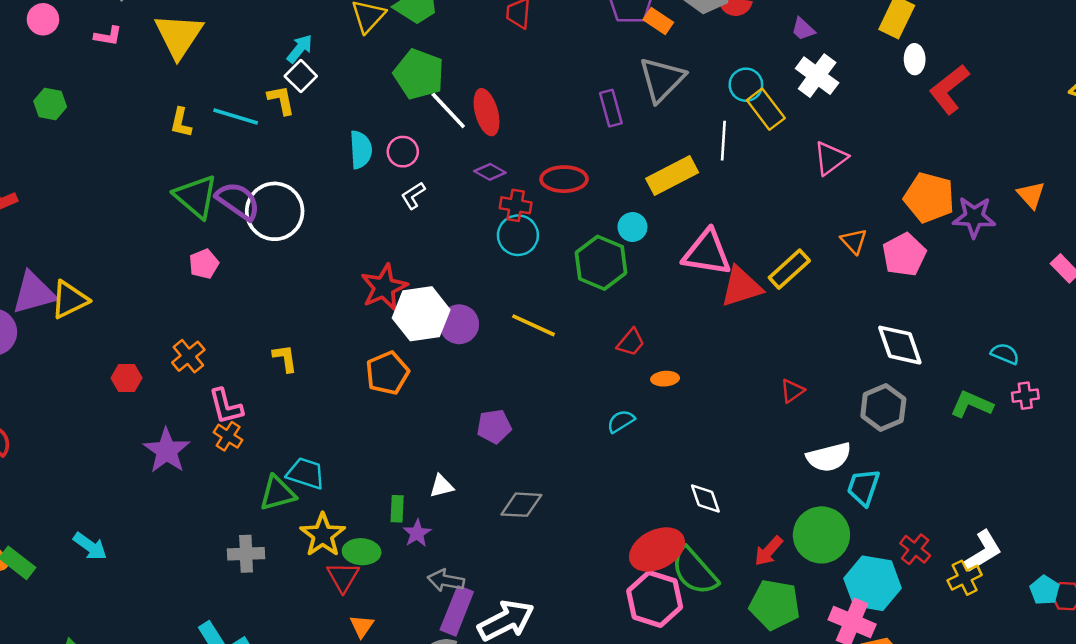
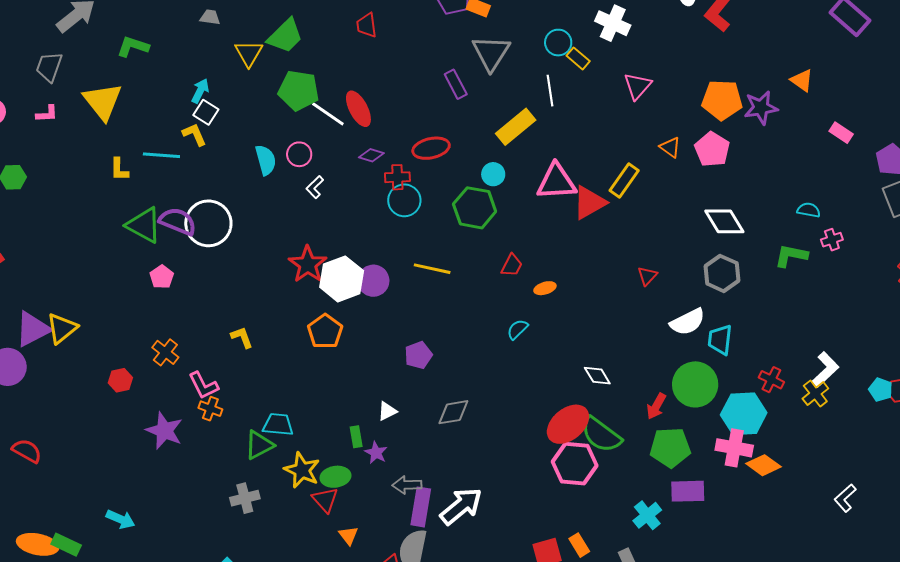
yellow rectangle: (766, 109) -> (578, 58), size x0.7

